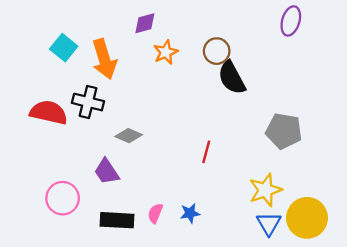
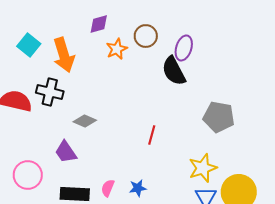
purple ellipse: (291, 21) -> (184, 48), moved
brown circle: (217, 51) -> (146, 36), moved

